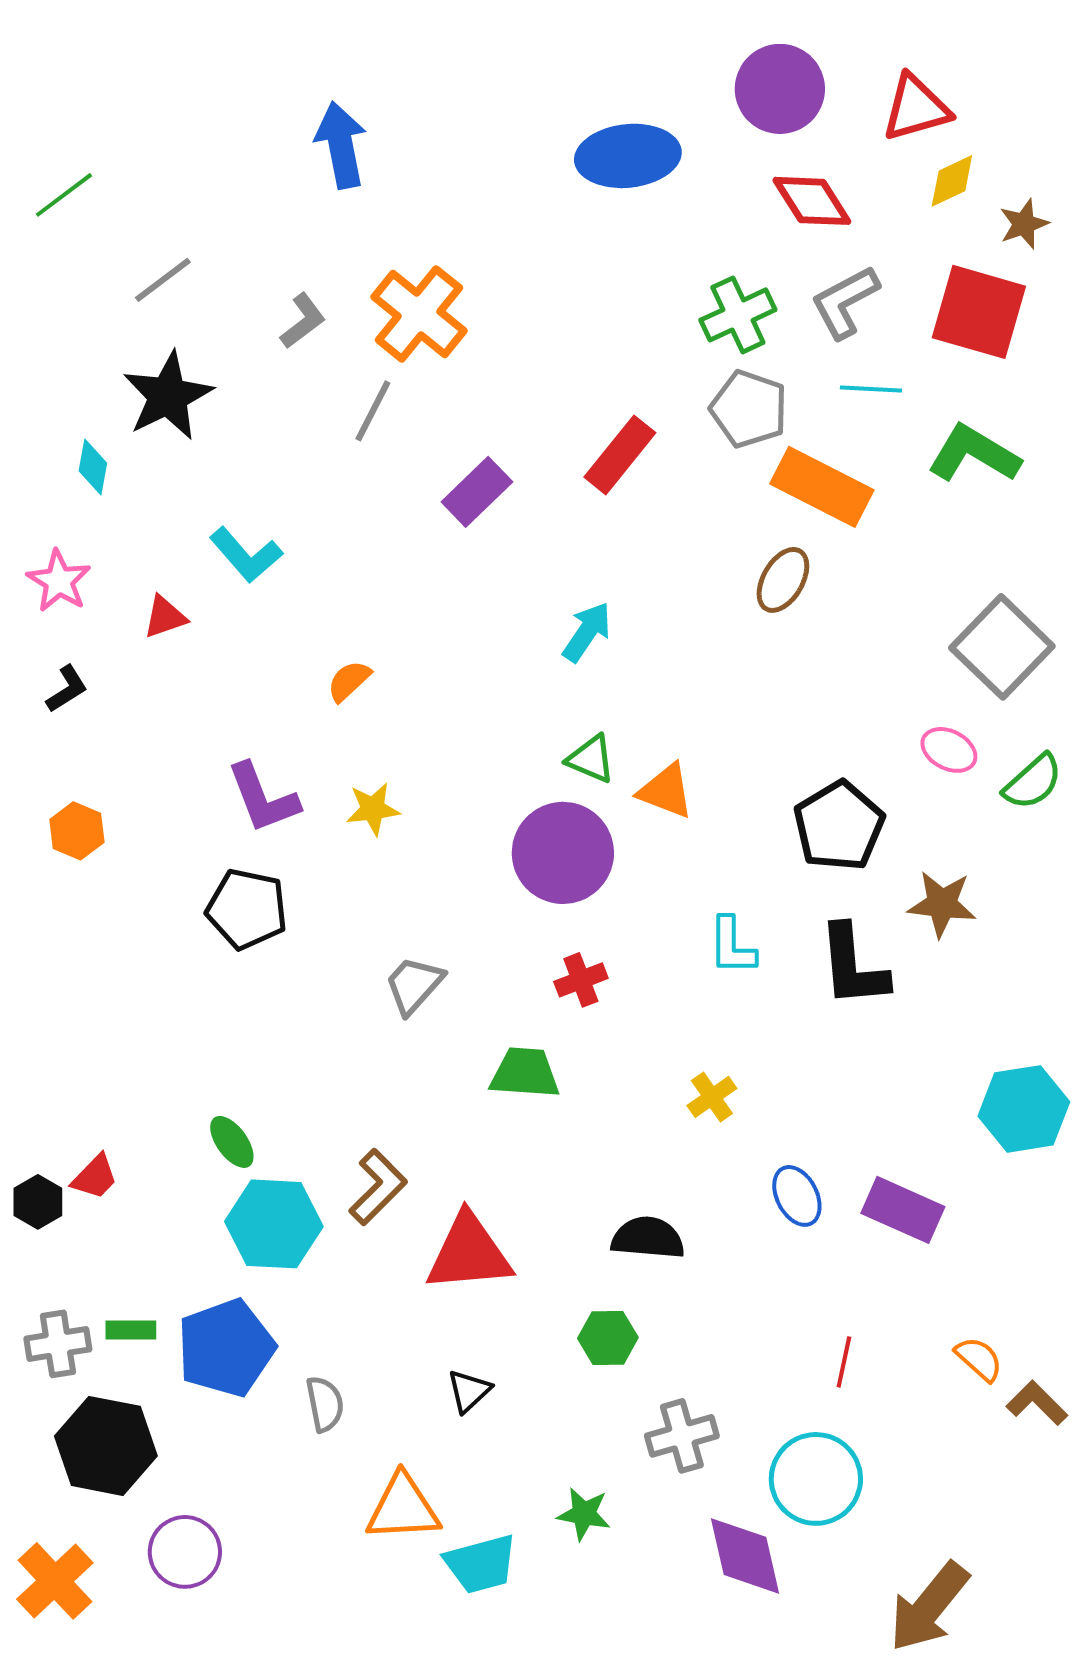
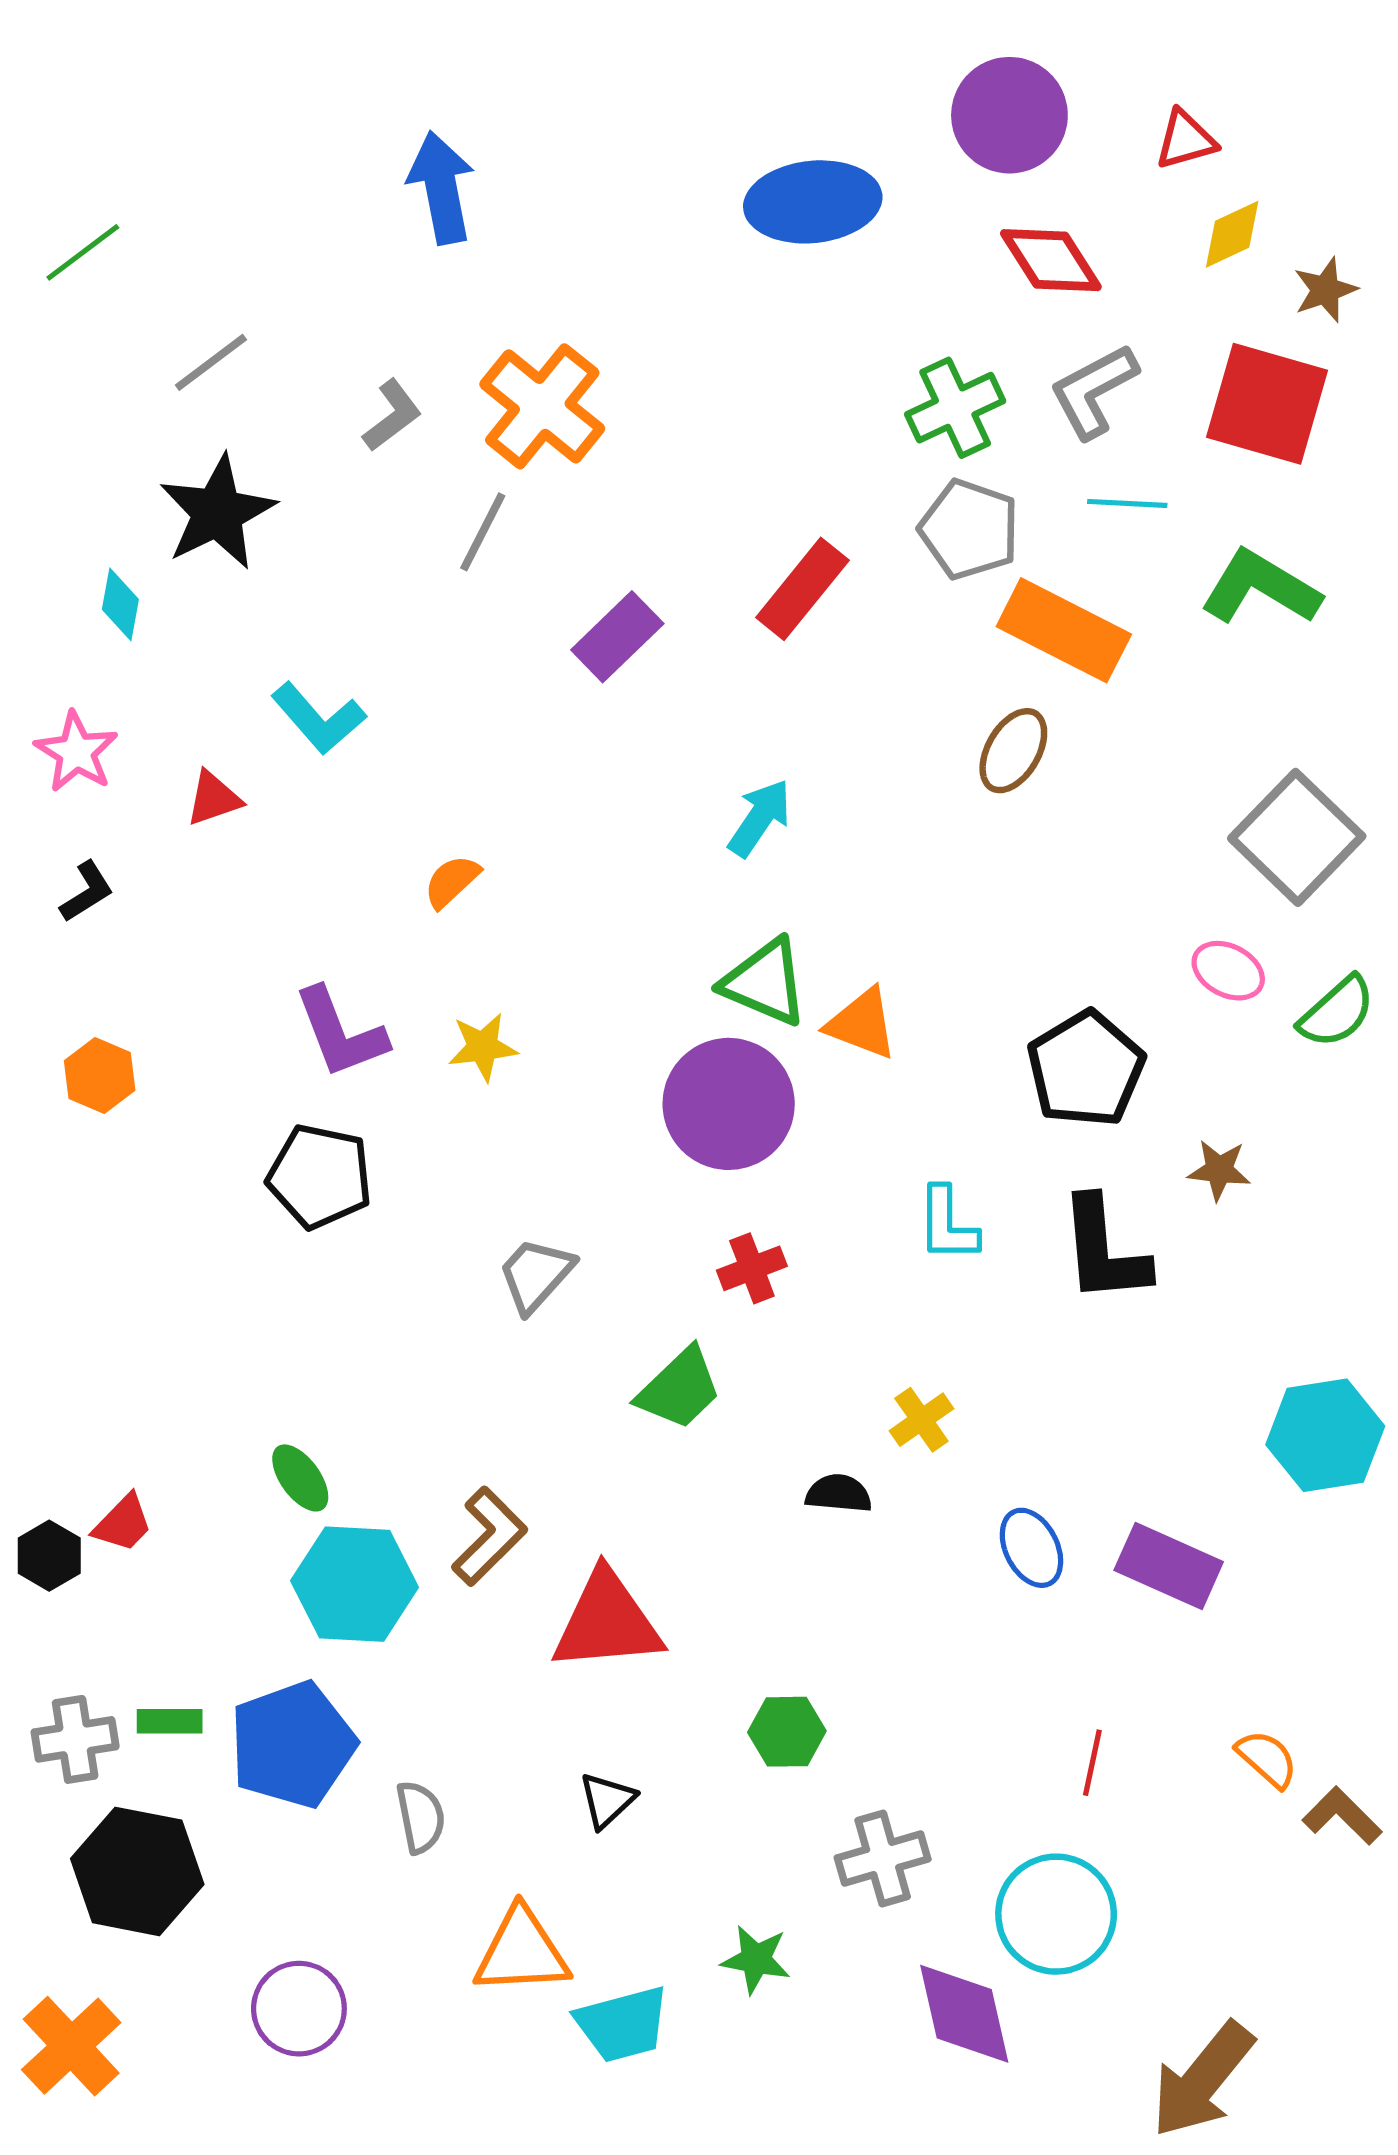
red triangle: (916, 108) -> (1185, 140), size x0.7
green triangle: (591, 759) -> (765, 982), size x1.4
brown star: (942, 904) -> (1219, 1170), size x0.7
green trapezoid: (525, 1073) -> (679, 1389), turned 132
black semicircle: (648, 1238) -> (839, 1494), moved, size x0.7
purple circle: (185, 1552) -> (299, 2009), moved

